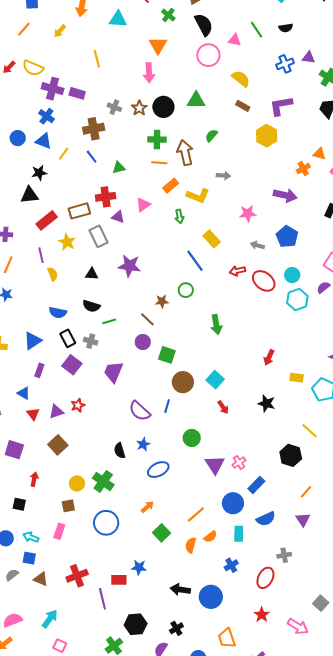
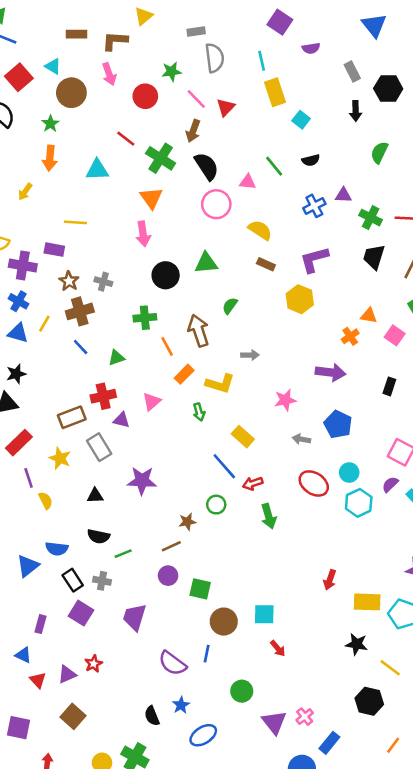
green cross: (168, 15) -> (161, 158), size x1.6
yellow line: (97, 59) -> (75, 222), turned -66
purple rectangle: (77, 93) -> (54, 250), moved
brown star: (139, 108) -> (69, 281), moved
green cross: (157, 140) -> (145, 318), moved
yellow line: (64, 154) -> (44, 324), moved
orange line: (159, 163) -> (167, 347), turned 63
red rectangle: (47, 220) -> (19, 443), moved
red arrow: (237, 271) -> (253, 483), moved
brown line: (147, 319) -> (171, 546), turned -63
green arrow: (216, 324) -> (269, 516), moved
blue triangle: (33, 341) -> (28, 566), moved
yellow rectangle: (297, 378) -> (367, 602), size x1.5
cyan square: (215, 380) -> (264, 614), turned -36
black star: (267, 403) -> (357, 644), moved

